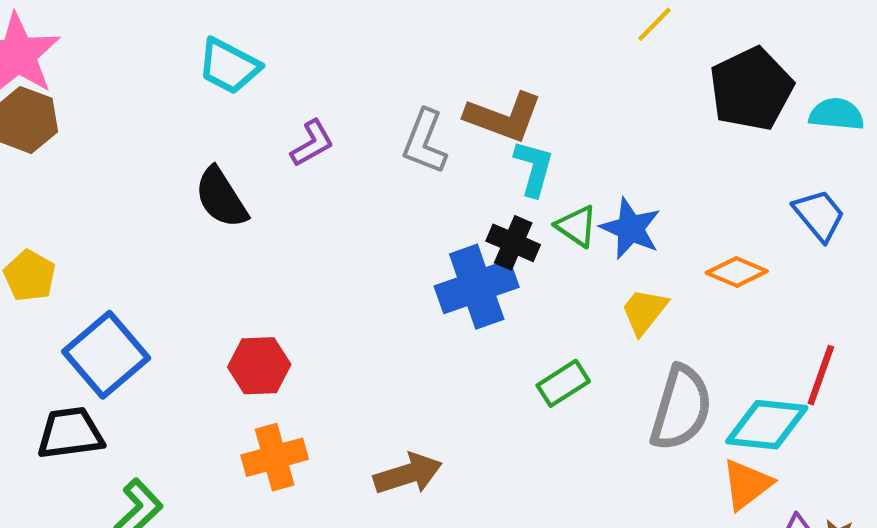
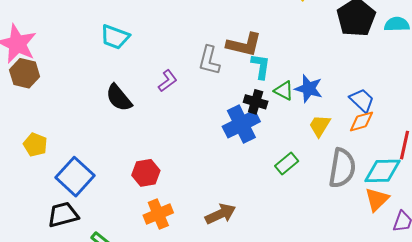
purple L-shape: (312, 143) -> (168, 81), moved
blue trapezoid: (819, 215) -> (362, 100), moved
orange diamond: (737, 272) -> (361, 121), moved, turned -32

